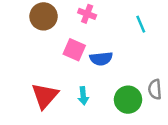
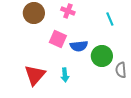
green circle: (128, 100) -> (102, 56), moved

